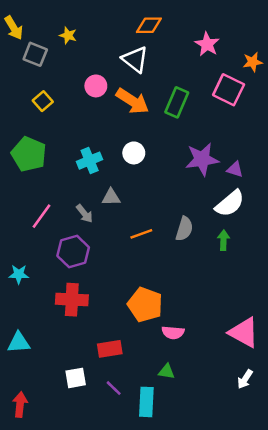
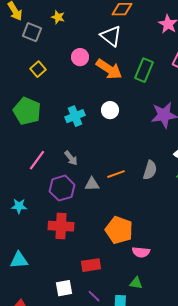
gray triangle: (111, 197) -> (92, 184), moved

